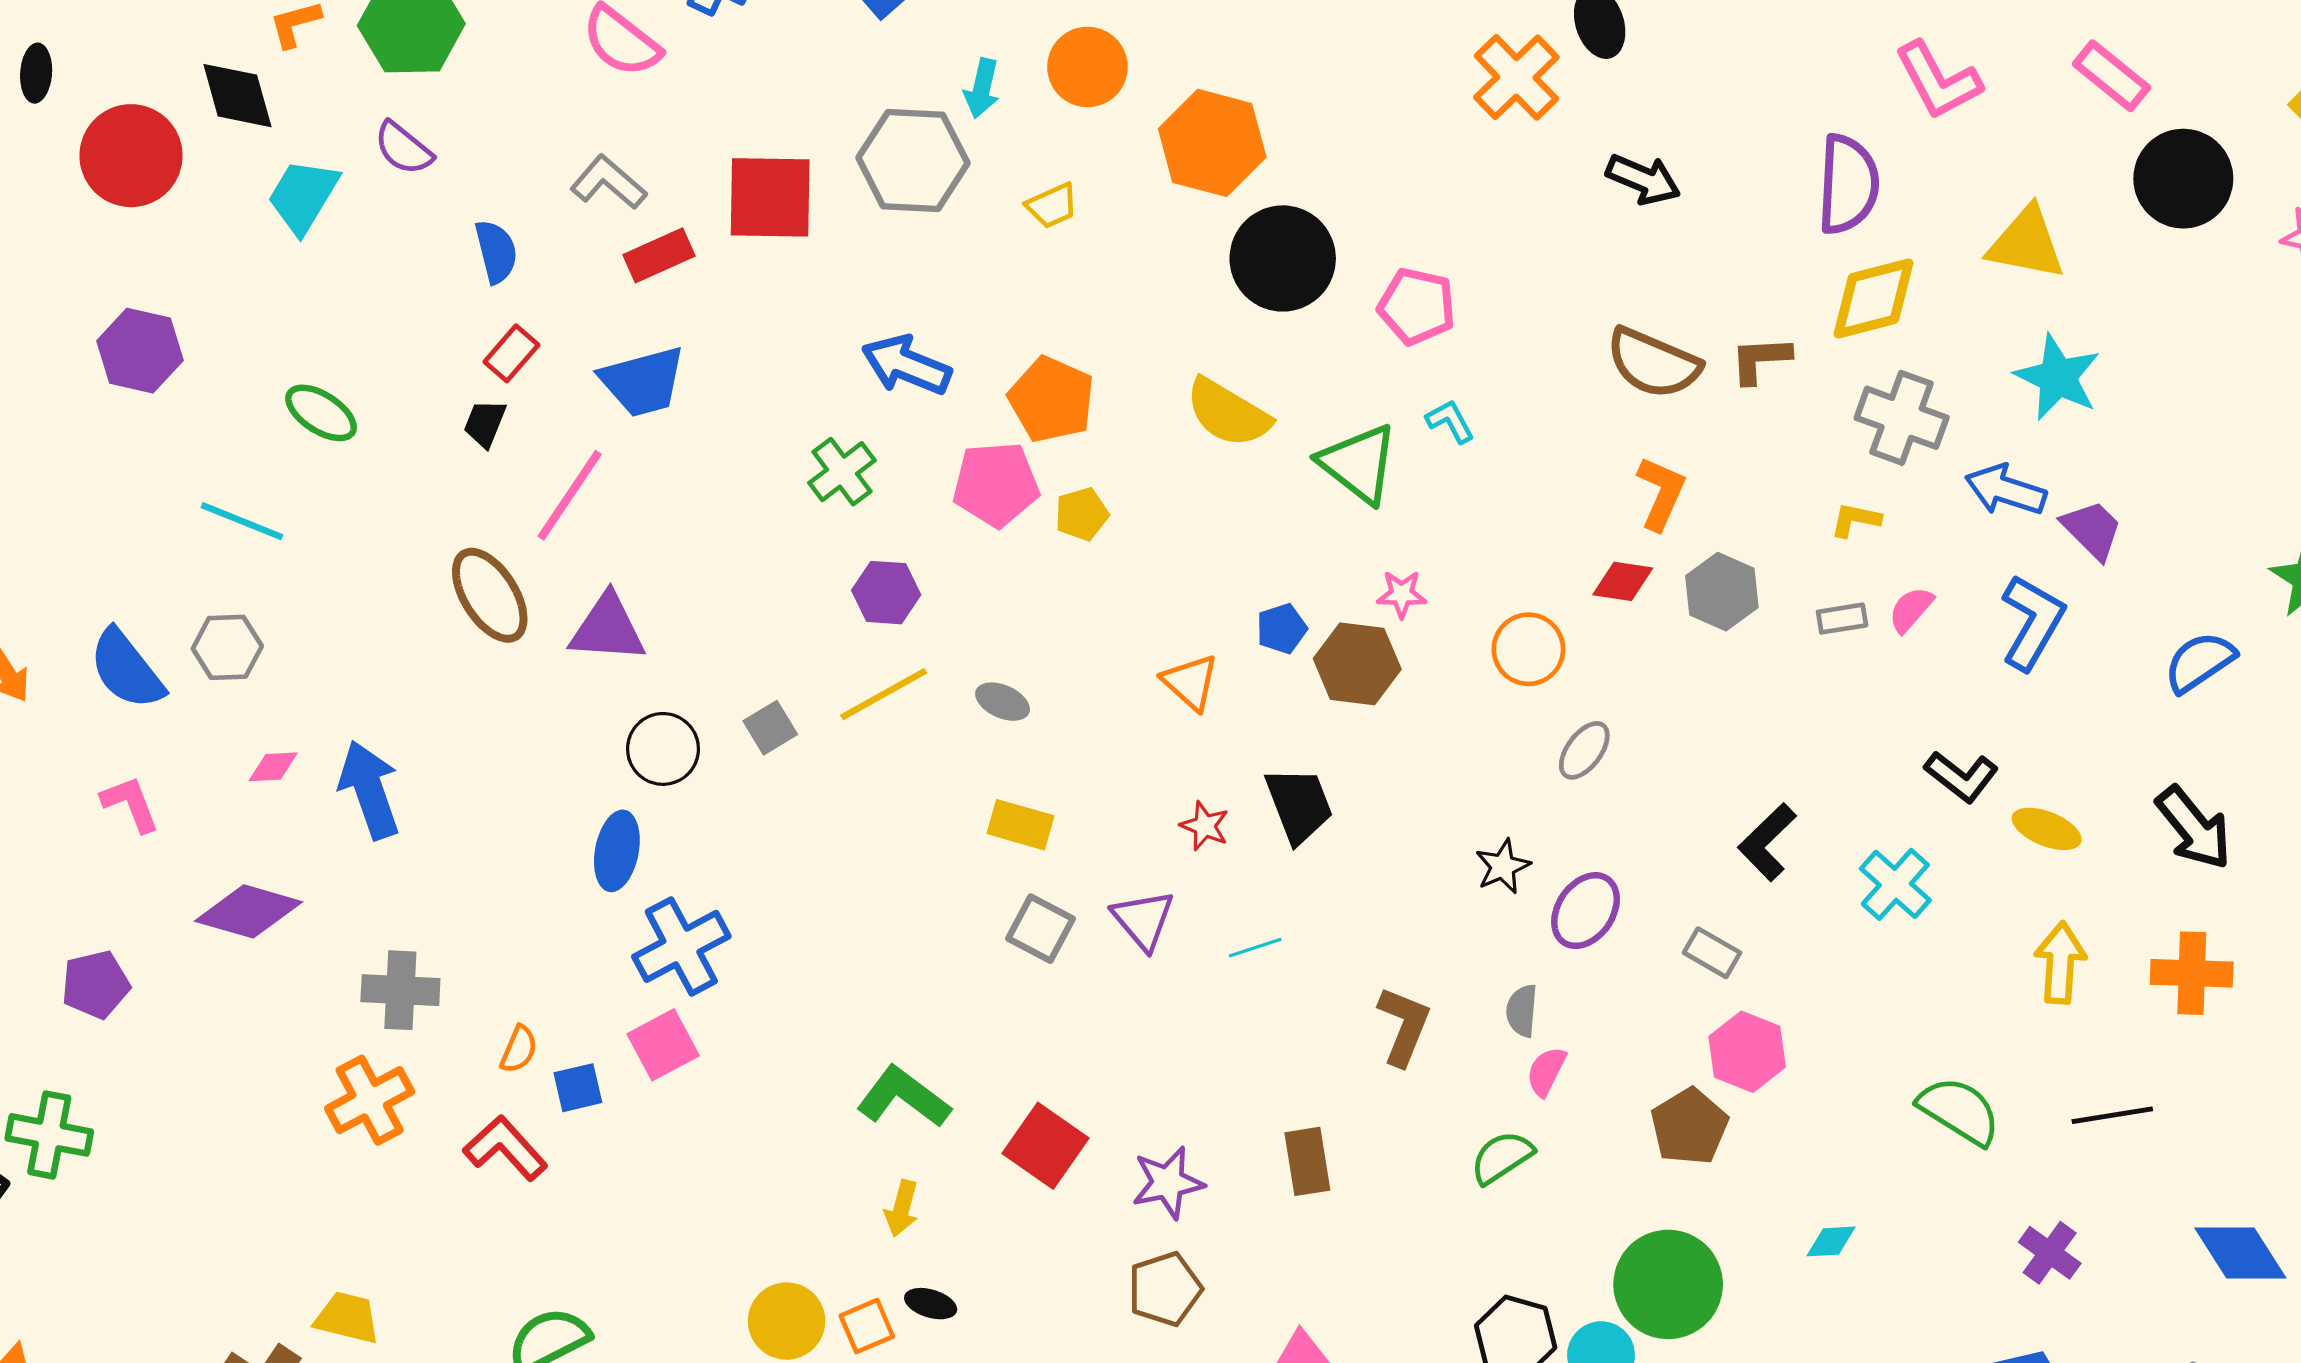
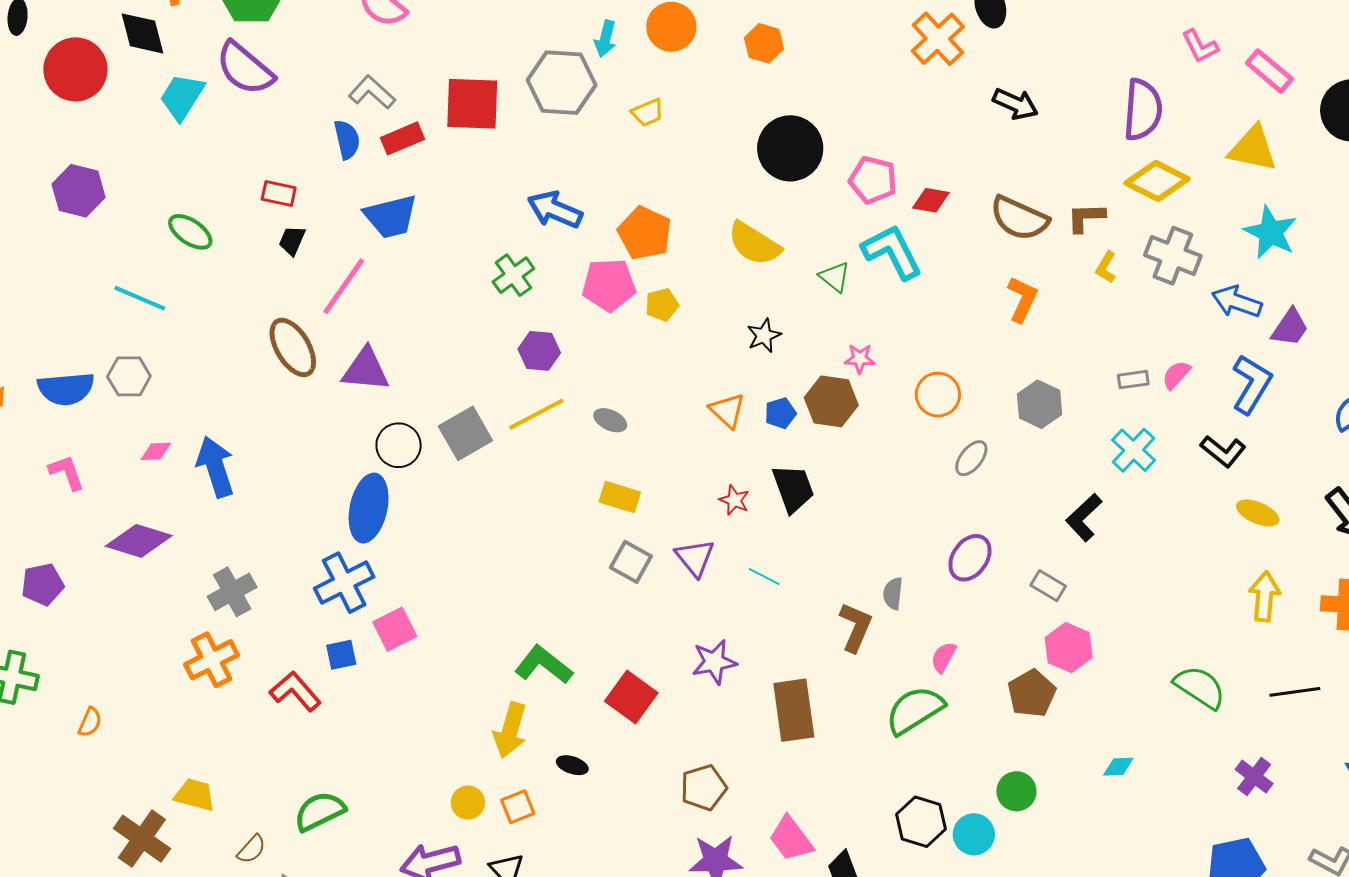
pink rectangle: (2111, 76) -> (1269, 71), moved
pink L-shape: (1938, 80) -> (1200, 46), size x0.7
orange hexagon: (1212, 143) -> (764, 43), moved, size x0.6
purple semicircle: (403, 148) -> (245, 68), size x1.6
blue semicircle: (496, 252) -> (347, 140), moved
yellow diamond: (1873, 299) -> (1157, 181), turned 40
red rectangle: (511, 353) -> (279, 194), moved, turned 60
cyan L-shape: (1450, 421) -> (892, 252), size x2.0
green triangle: (1359, 464) -> (835, 277), size x0.6
yellow L-shape: (1855, 520) -> (1106, 267), moved, turned -72
purple trapezoid: (2092, 530) -> (1290, 328), turned 78
red diamond: (1623, 581) -> (931, 200), moved
gray hexagon: (1722, 592) -> (1040, 404), moved
blue pentagon: (1282, 629) -> (780, 413), moved
blue semicircle: (126, 669) -> (66, 389), turned -58
gray square: (770, 728) -> (465, 433), size x1.6
black L-shape: (1961, 776) -> (1223, 451), moved
blue ellipse: (617, 851) -> (369, 508), size x1.4
black star: (1503, 866) -> (764, 336), moved
cyan cross: (1895, 884) -> (1134, 450), moved
blue cross: (681, 946) -> (344, 583), moved
cyan line: (1255, 948) -> (764, 576), turned 44
gray cross: (400, 990) -> (232, 592), turned -33
gray semicircle: (1522, 1011) -> (893, 594), moved
orange semicircle: (519, 1049) -> (90, 722), moved
green semicircle: (1502, 1157) -> (915, 710), size x1.5
brown rectangle: (1307, 1161) -> (794, 710), size x1.5
purple star: (1168, 1183) -> (714, 662), moved
yellow arrow: (902, 1208) -> (510, 730), moved, size x1.6
green circle: (1668, 1284) -> (1016, 791), size x0.6
black ellipse: (931, 1304) -> (572, 765), moved
yellow circle: (787, 1321) -> (468, 803), size x0.7

